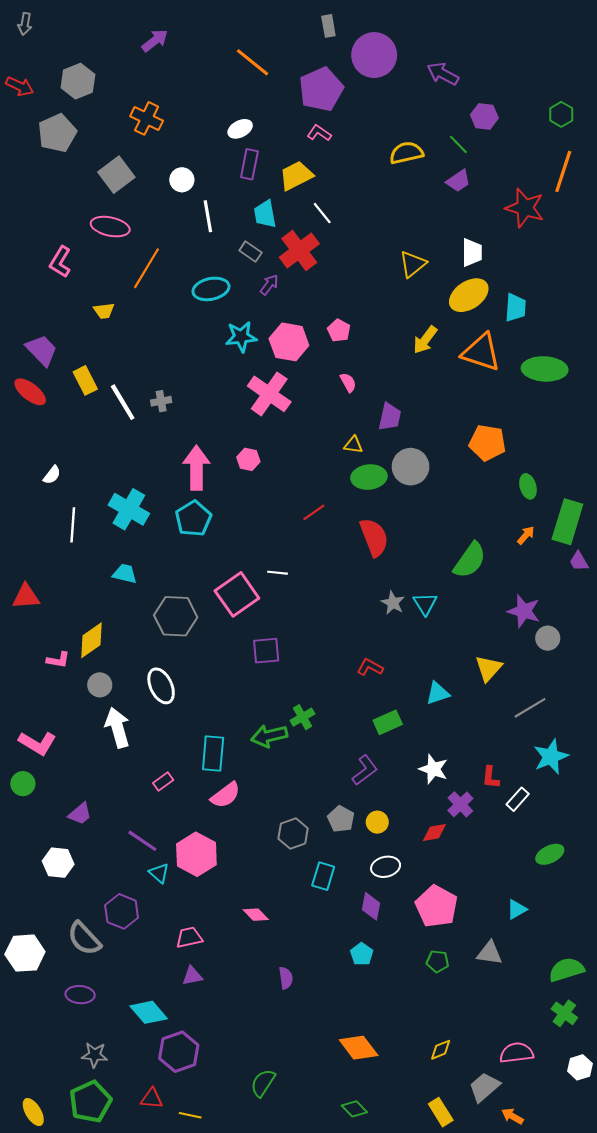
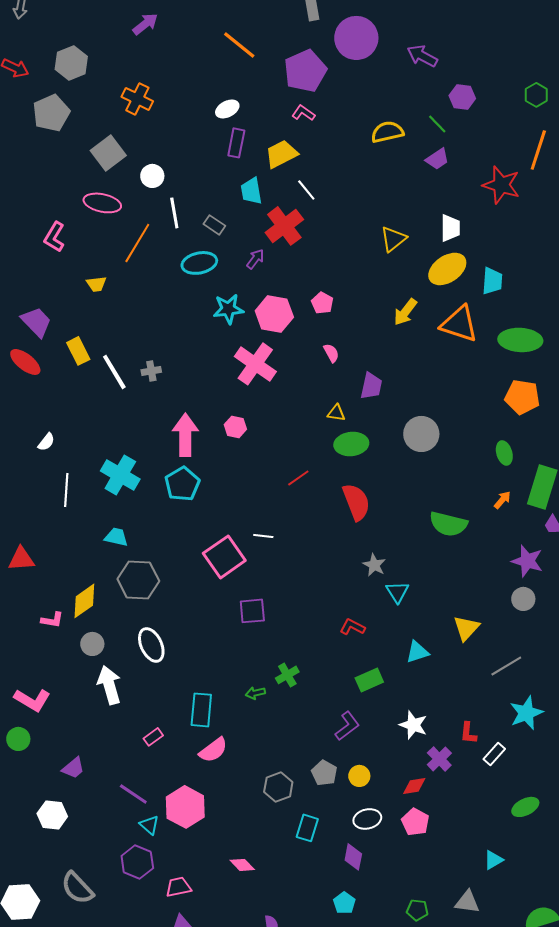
white circle: (182, 180) -> (152, 176), moved
white line: (208, 216) -> (174, 213), moved
gray rectangle: (250, 252) -> (214, 225), moved
orange pentagon: (487, 443) -> (522, 397), moved
gray circle: (411, 467) -> (421, 434), moved
green semicircle: (470, 560) -> (448, 524), turned 69
cyan triangle: (425, 604) -> (397, 592), moved
purple star: (524, 611) -> (527, 561), moved
gray hexagon: (176, 616) -> (138, 580), moved
green arrow: (269, 736) -> (255, 693), size x0.6
pink pentagon: (437, 906) -> (415, 822), moved, size x0.7
purple hexagon: (122, 911) -> (137, 862), moved

